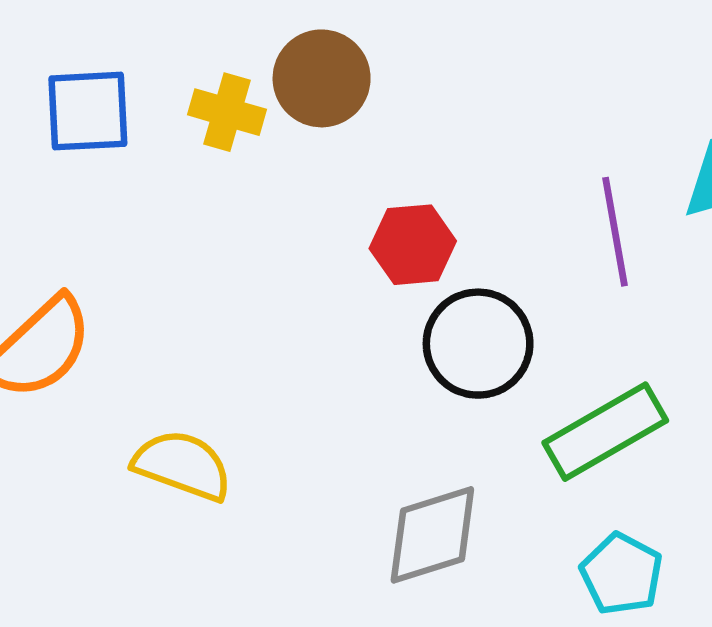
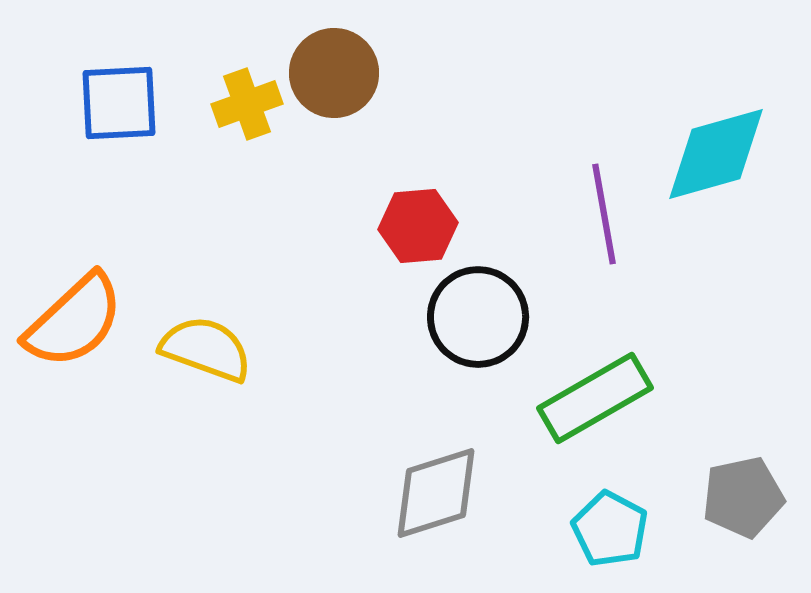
yellow cross: (227, 112) -> (247, 104), turned -36
yellow semicircle: (182, 465) -> (206, 349), moved

